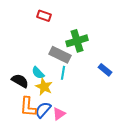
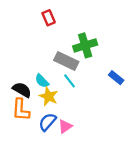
red rectangle: (44, 16) -> (49, 18), turned 48
cyan line: (63, 73) -> (70, 81), turned -48
orange L-shape: (28, 107) -> (21, 110), moved

